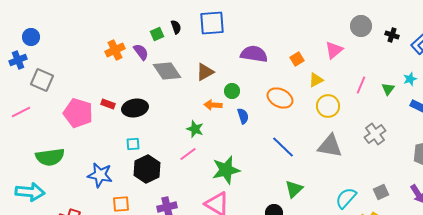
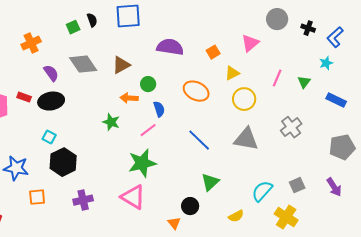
purple semicircle: (141, 52) -> (51, 73), moved
cyan star: (410, 79) -> (326, 63), moved
cyan square: (133, 144) -> (49, 137), turned 32
pink line: (188, 154) -> (148, 130), moved

